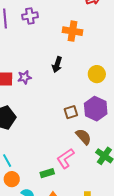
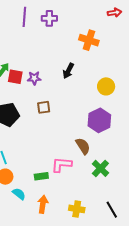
brown square: (71, 112) -> (44, 107), moved
pink L-shape: (65, 158) -> (62, 165), turned 30

